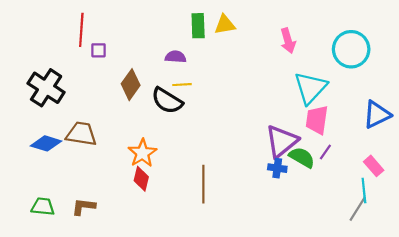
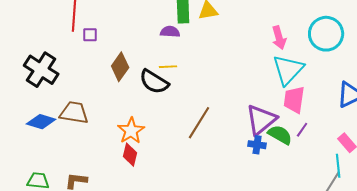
pink arrow: (288, 41) -> (279, 38), moved
purple semicircle: (176, 57) -> (170, 32), moved
brown line: (203, 184) -> (199, 123), moved, turned 32

